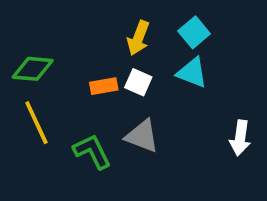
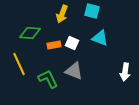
cyan square: (194, 32) -> (92, 11), moved, turned -35
yellow arrow: (138, 38) -> (62, 14), moved
green diamond: (33, 69) -> (30, 33), moved

